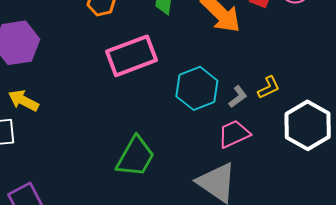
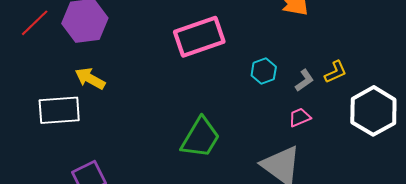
cyan hexagon: (197, 88) -> (264, 71), size x0.6
pink trapezoid: (234, 134) -> (300, 117), size x0.7

